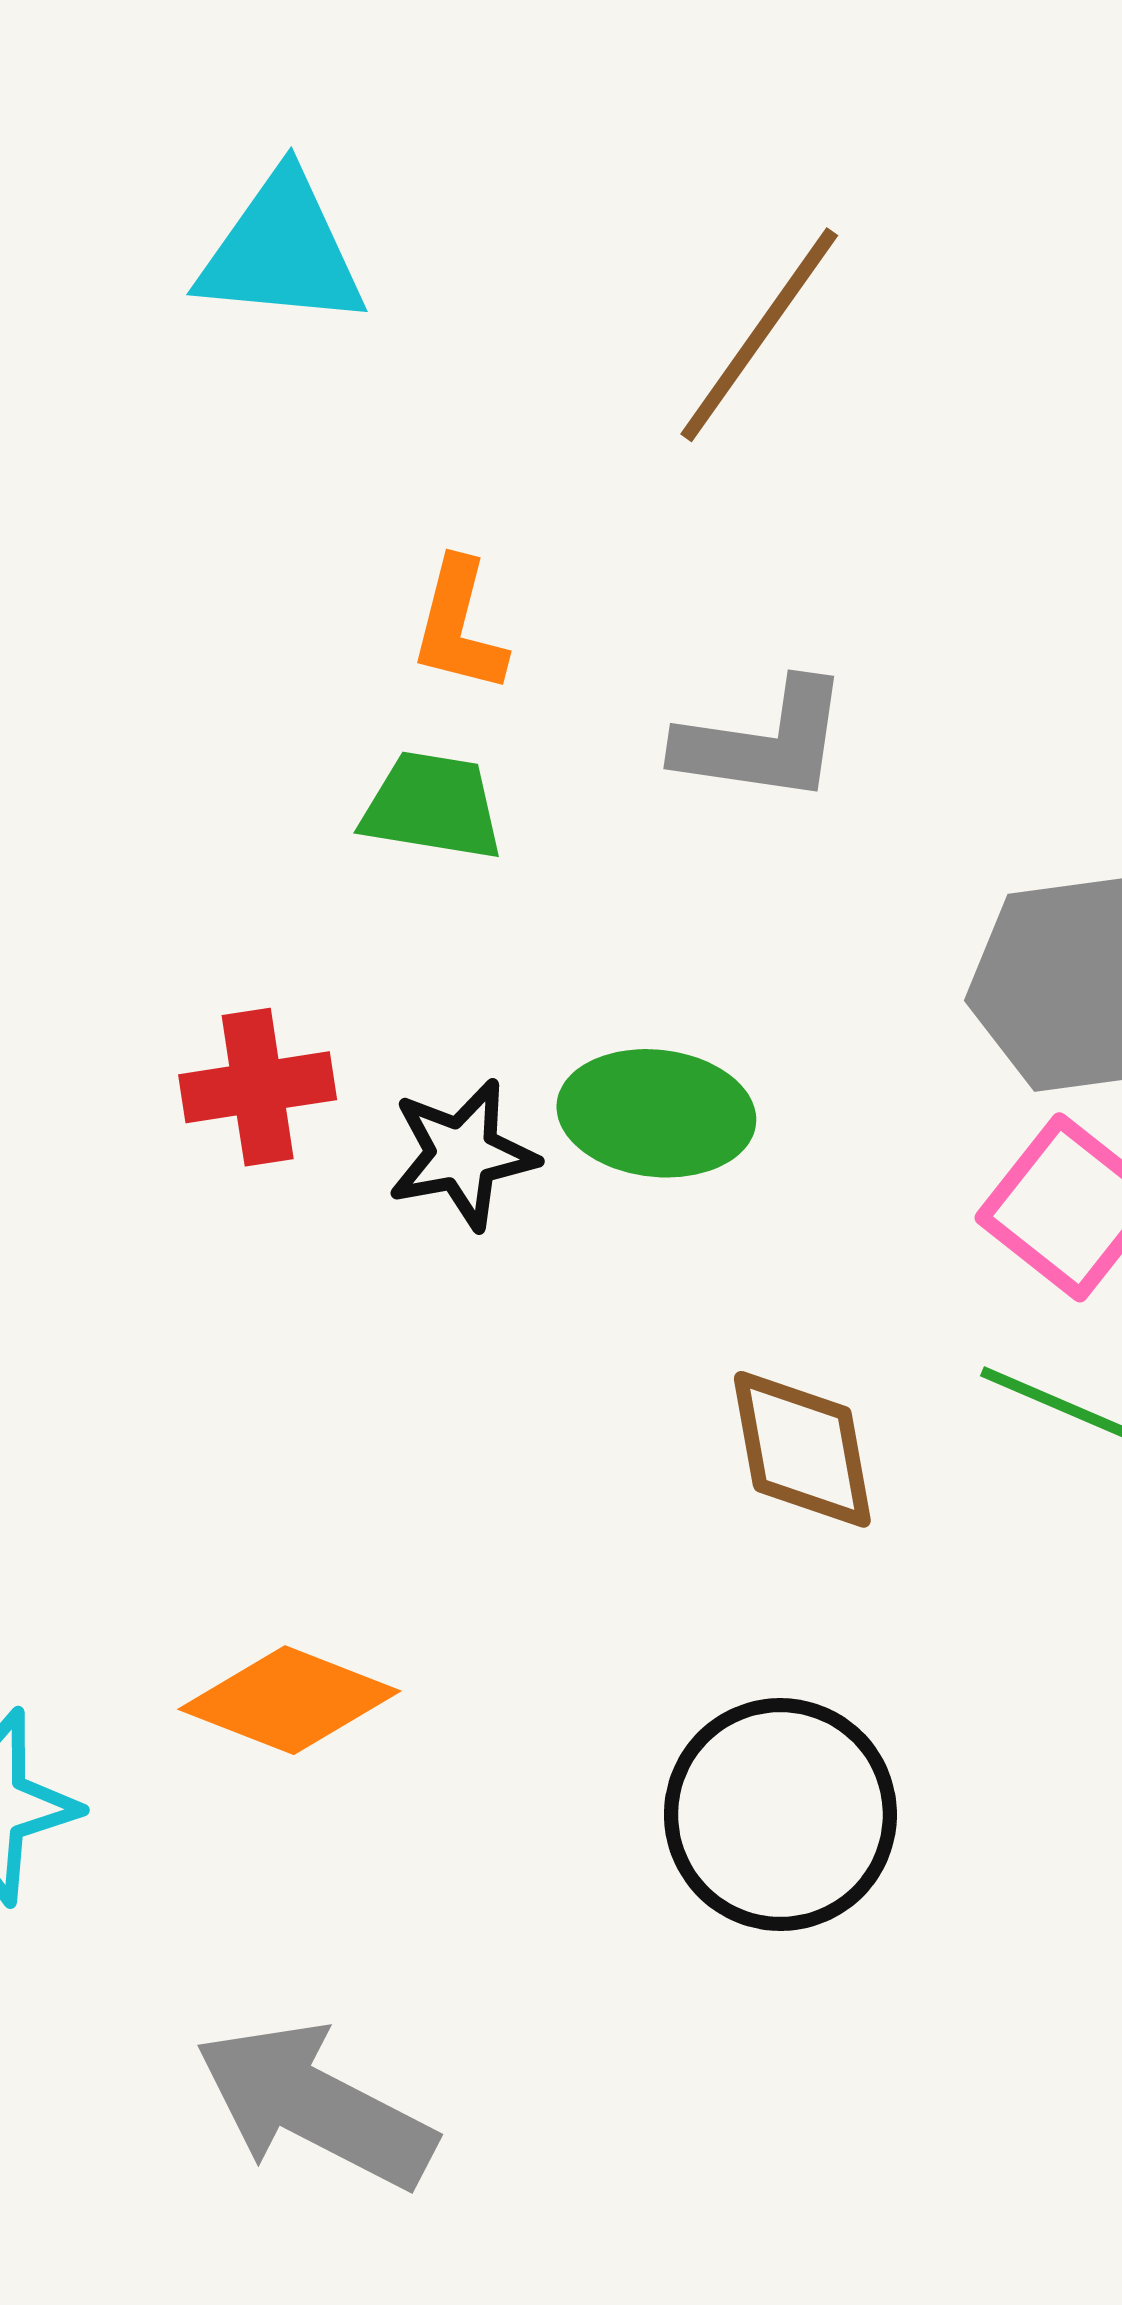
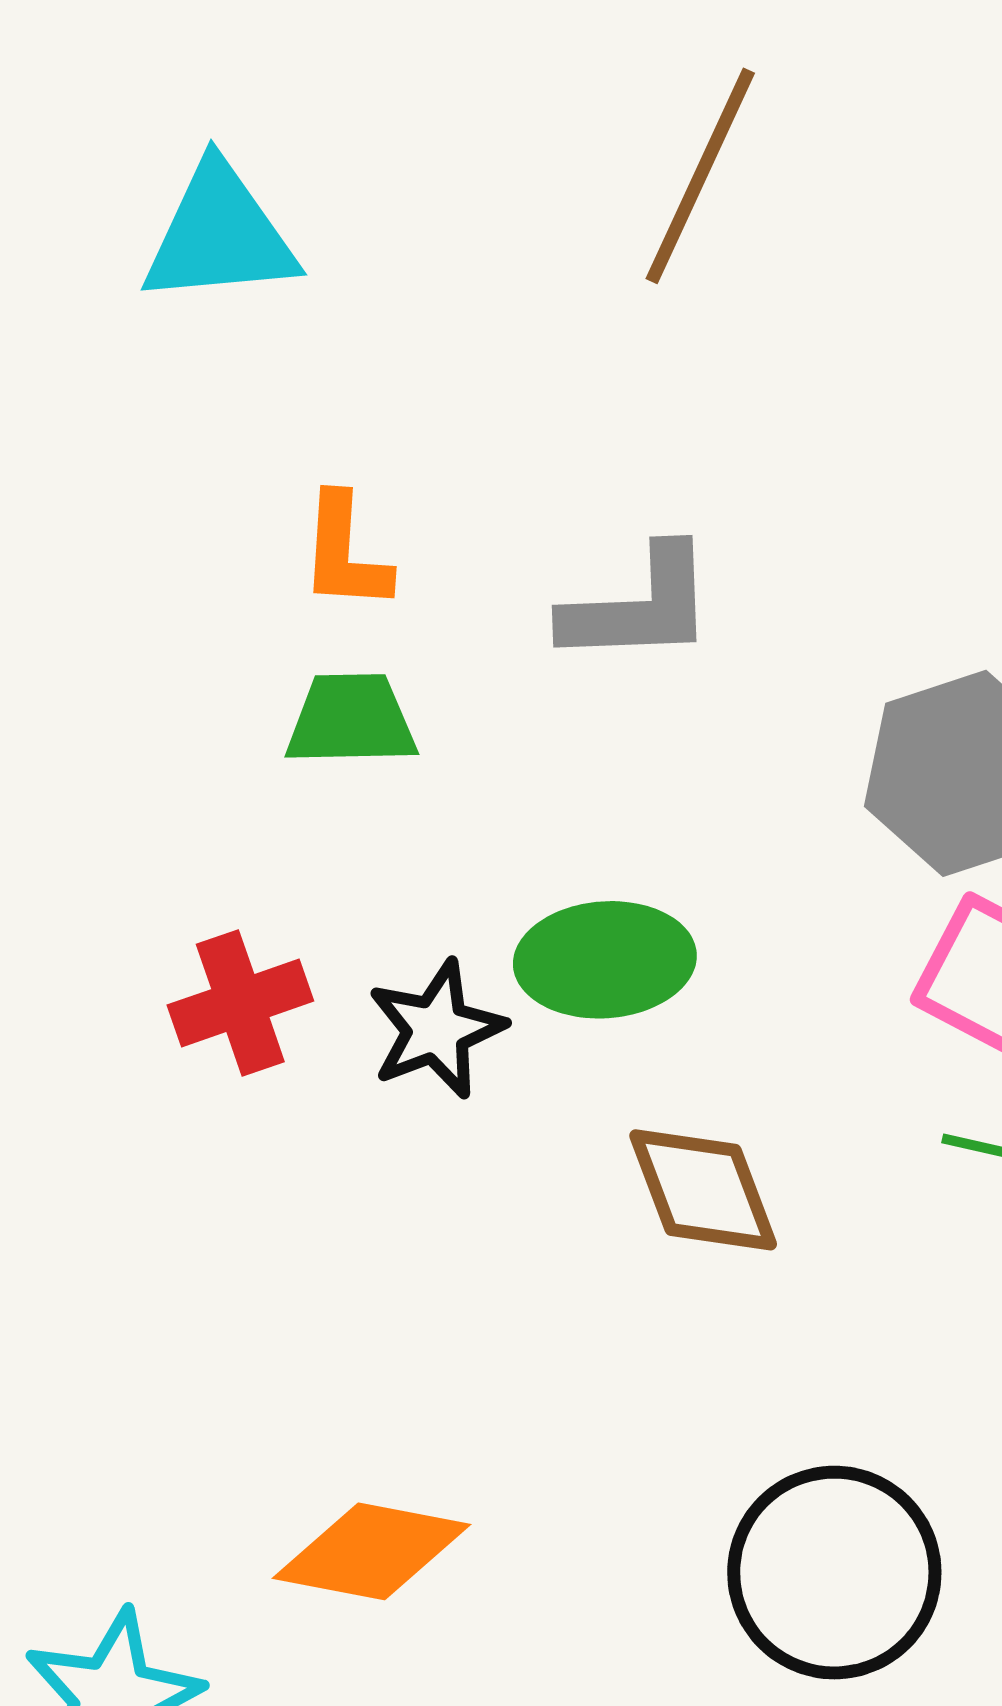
cyan triangle: (282, 251) -> (220, 235), moved
brown line: (759, 335) -> (700, 176), moved
brown diamond: (802, 1449) -> (703, 1190), moved

